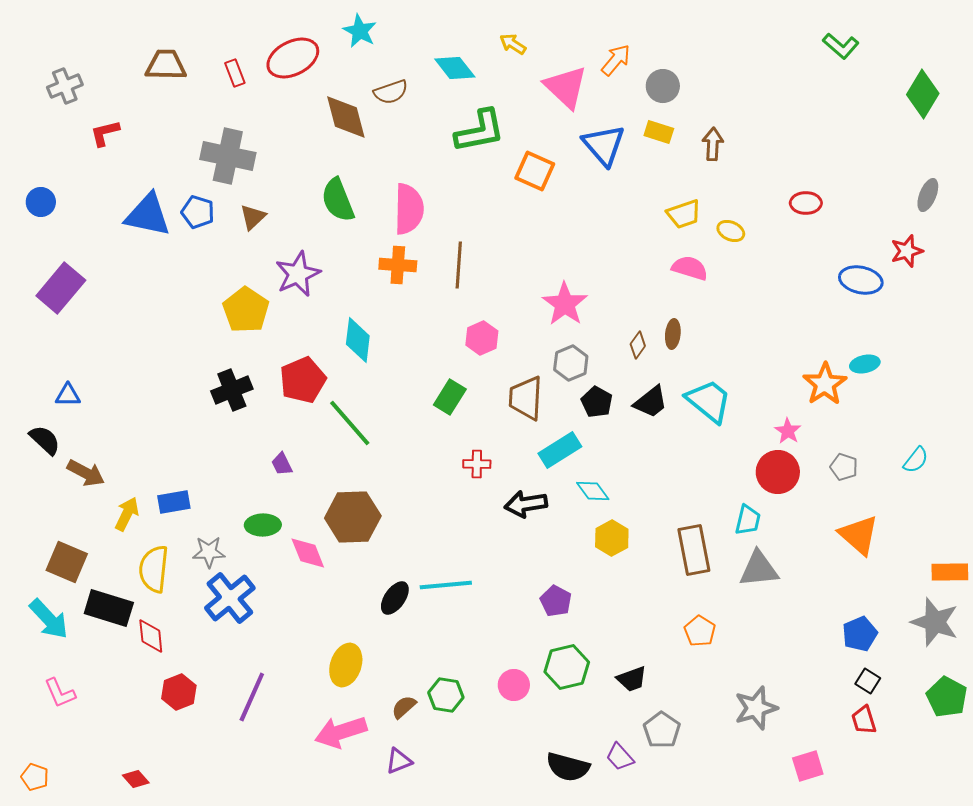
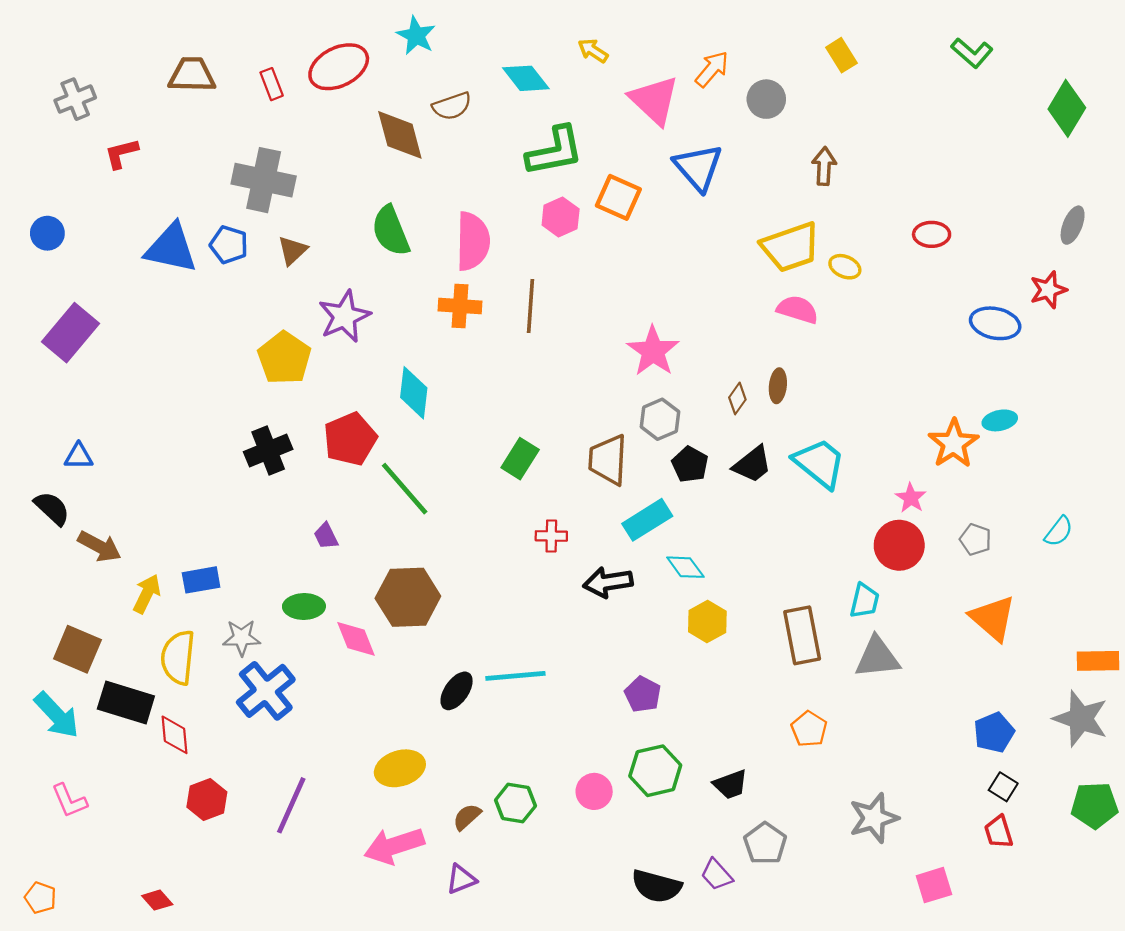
yellow rectangle: (659, 132) -> (841, 55), moved, turned 40
yellow trapezoid: (684, 214) -> (791, 247), size x1.5
pink hexagon: (482, 338) -> (561, 217), moved
yellow ellipse: (346, 665) -> (400, 768), turned 54
green pentagon: (947, 697) -> (1095, 805), turned -30

